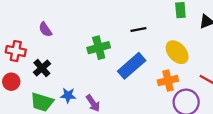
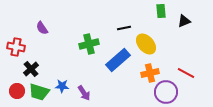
yellow ellipse: (177, 52) -> (146, 44), moved
black cross: (42, 68) -> (31, 69), moved
red circle: (11, 82) -> (17, 91), moved

